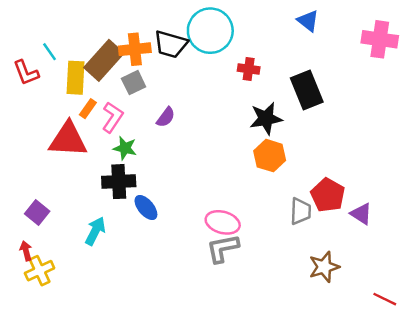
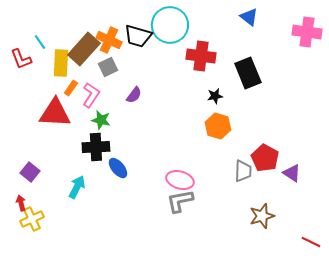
orange cross: (135, 49) -> (109, 40), turned 30
red cross: (249, 69) -> (201, 56), size x1.6
black star: (266, 118) -> (215, 96), size x0.6

